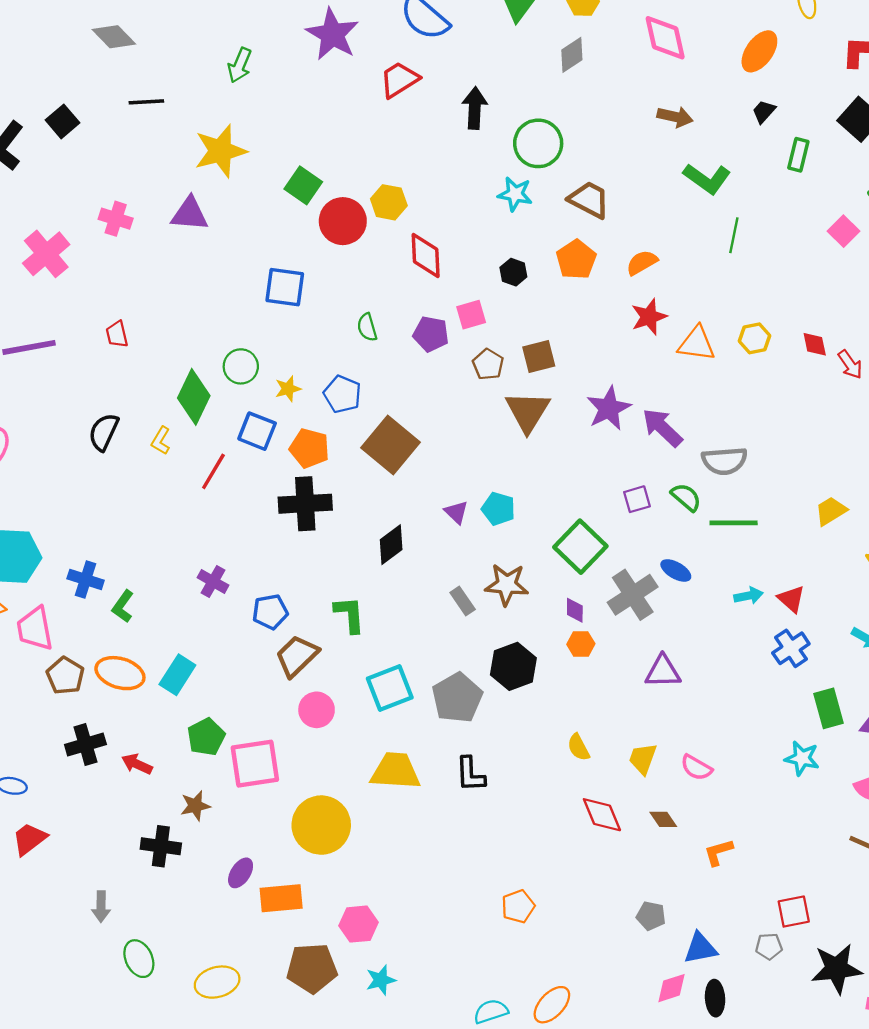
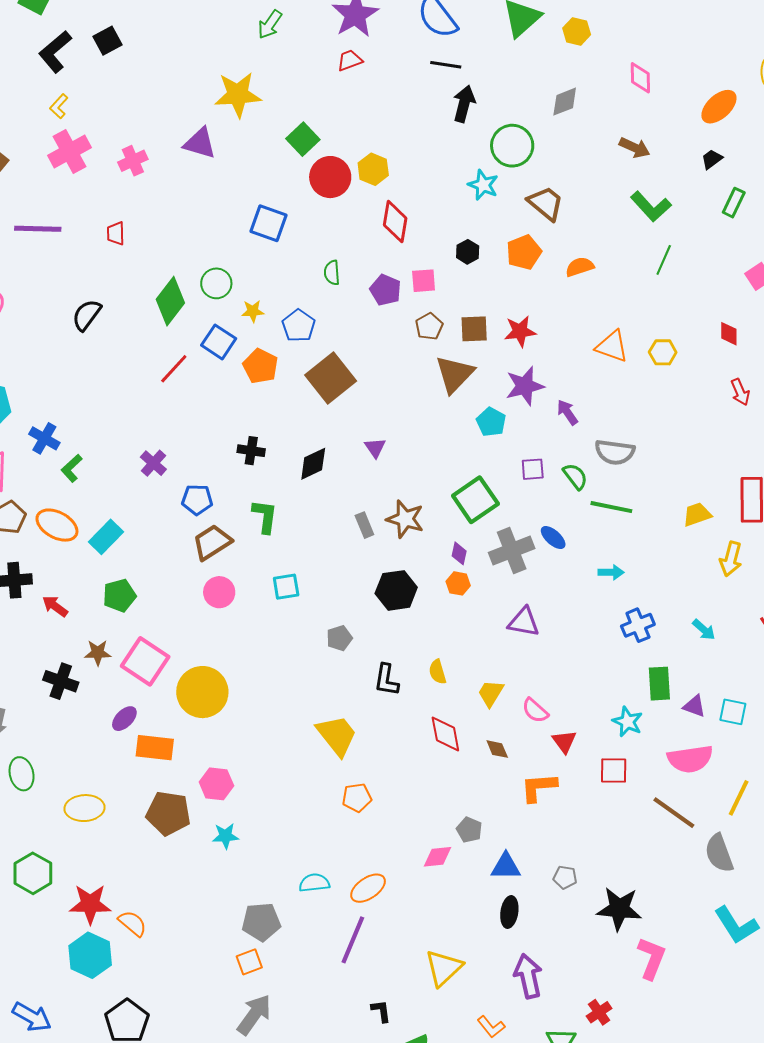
pink diamond: (665, 38) -> (640, 78), size x0.7
gray diamond: (572, 55) -> (565, 102), moved
red trapezoid: (399, 80) -> (350, 60), moved, size x0.7
black line: (146, 102) -> (446, 65), moved
pink cross: (116, 219) -> (133, 161), moved, turned 36
red star: (649, 317) -> (520, 331), moved
red diamond: (815, 344) -> (729, 334), moved
purple arrow: (662, 428) -> (567, 412), size x0.7
yellow L-shape: (161, 441) -> (59, 106), moved
black cross: (305, 504) -> (251, 451), moved, size x0.6
cyan pentagon: (498, 509) -> (491, 422), moved
red triangle: (791, 599) -> (564, 742), moved
cyan square: (390, 688) -> (286, 587), size x0.7
gray pentagon: (457, 698) -> (339, 638), moved, size x0.6
pink square: (255, 764) -> (145, 661), moved, turned 30
yellow trapezoid: (395, 771) -> (337, 735), moved, turned 36
black L-shape: (470, 774) -> (386, 680), moved
orange L-shape: (718, 852) -> (539, 787), size x1.4
red square: (794, 912) -> (614, 771), moved
pink diamond: (672, 988) -> (437, 857), moved

